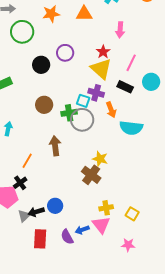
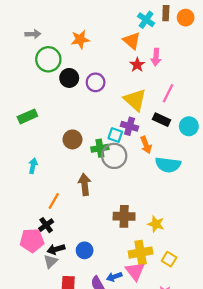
orange triangle: (84, 14) -> (132, 41), moved, turned 42
red star: (103, 52) -> (137, 65), moved
black circle: (41, 65) -> (69, 78), moved
cyan circle: (151, 82) -> (189, 126), moved
yellow star: (100, 159) -> (156, 224), moved
brown cross: (91, 175) -> (124, 216), turned -36
yellow cross: (106, 208) -> (141, 253), size x1.5
black arrow: (36, 212) -> (56, 249), moved

